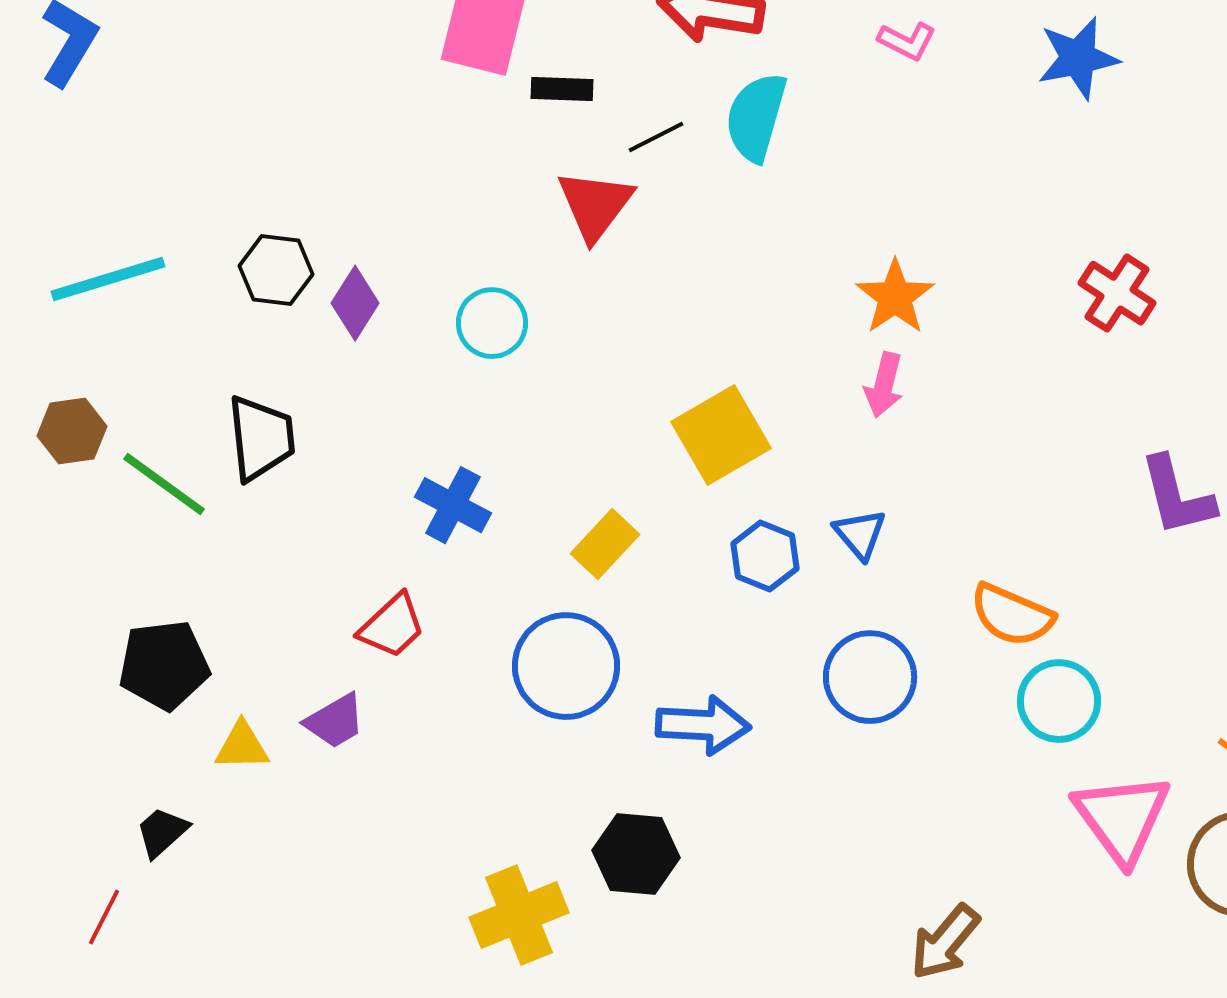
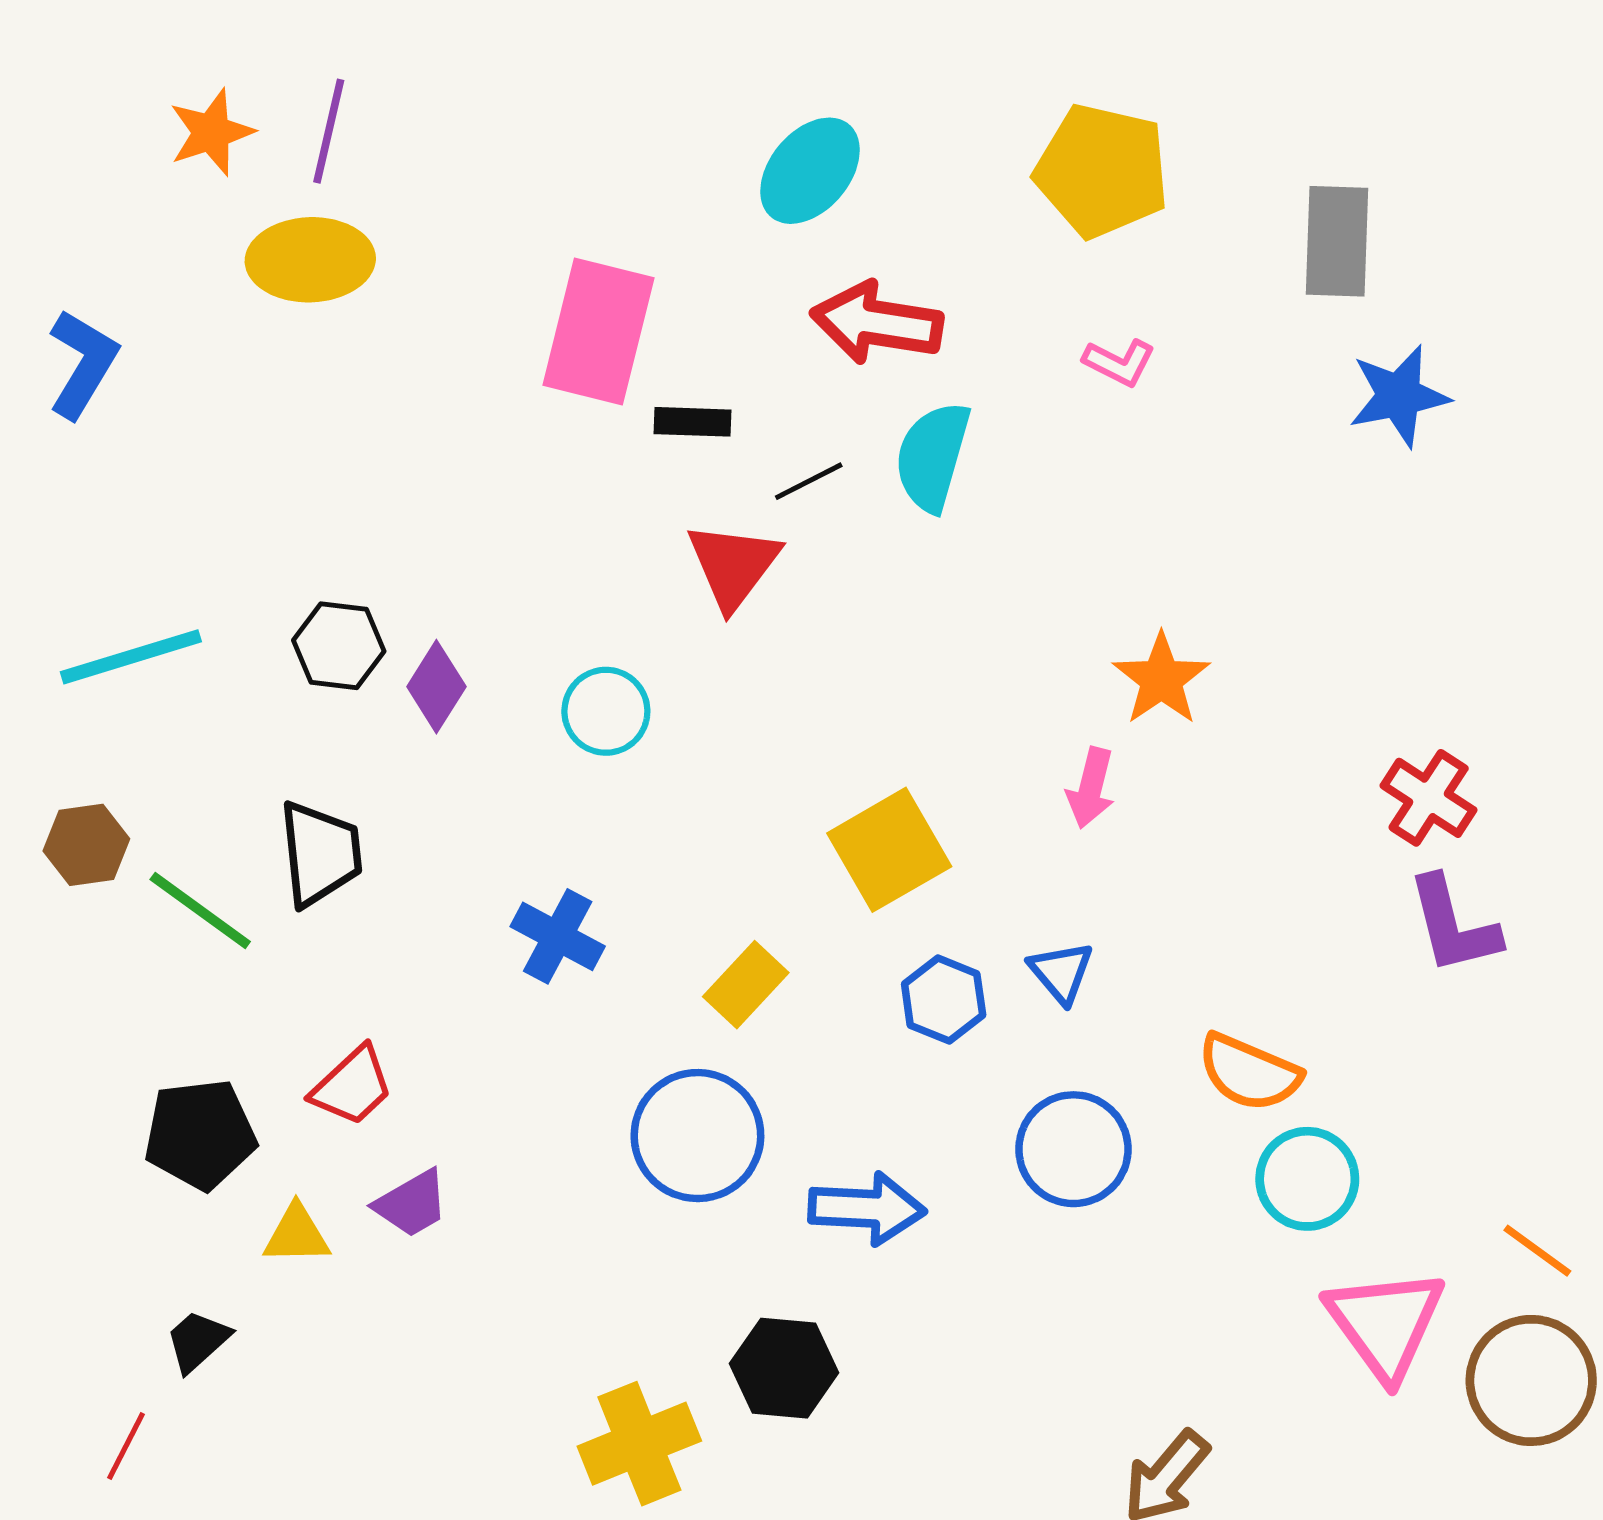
blue star: (1078, 58) -> (1399, 396), moved
red cross: (1117, 293) -> (1429, 798), moved
orange star: (895, 297) -> (1161, 679), moved
red trapezoid: (392, 626) -> (352, 1086), moved

